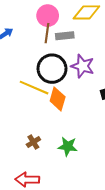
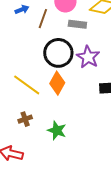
brown line: (47, 33) -> (43, 19), moved
yellow line: (34, 88) -> (27, 85), moved

